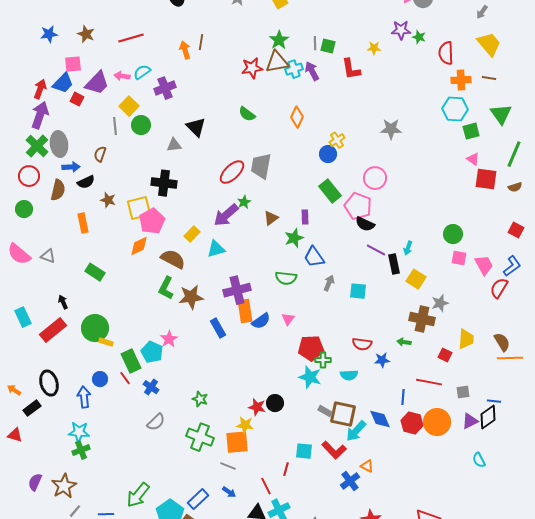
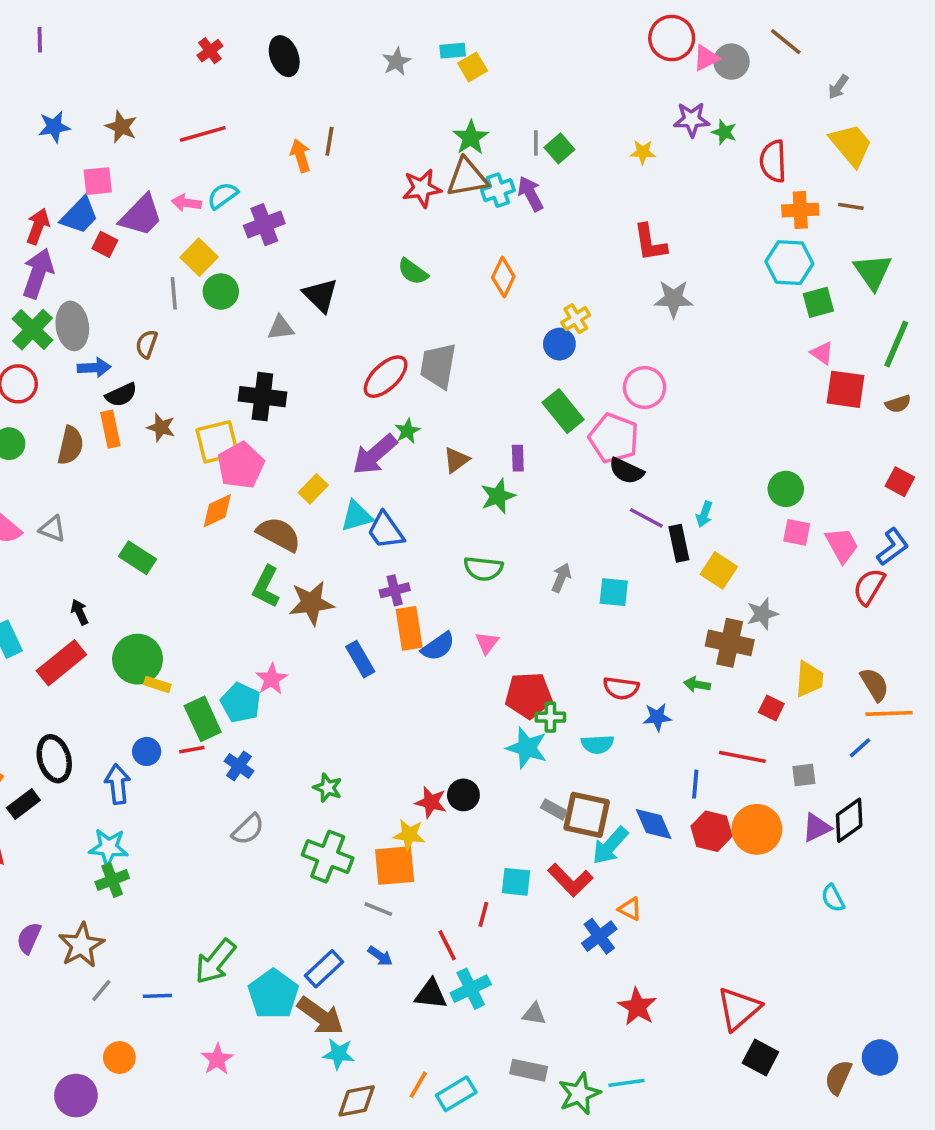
green square: (328, 46) -> (559, 148), turned 35
red L-shape: (351, 69) -> (650, 243), moved
brown semicircle: (58, 190) -> (71, 445), moved
orange rectangle: (83, 223) -> (110, 429), moved
blue trapezoid: (314, 257) -> (386, 531), moved
purple cross: (237, 290) -> (395, 590), size x0.6
red line: (125, 378) -> (192, 750), turned -64
blue line: (494, 401) -> (860, 748), moved, turned -48

